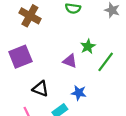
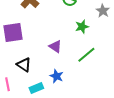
green star: (88, 46) -> (82, 27), moved

